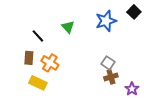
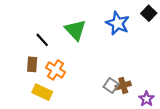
blue star: (106, 21) -> (118, 23), turned -30
green triangle: (68, 27) -> (75, 30), size x1.5
gray square: (108, 63) -> (111, 85), moved

